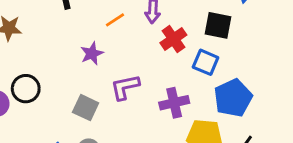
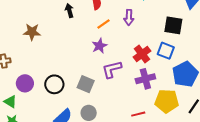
red cross: (173, 39) -> (142, 54), moved
purple star: (92, 53) -> (99, 46), moved
black circle: (26, 89) -> (54, 84), moved

